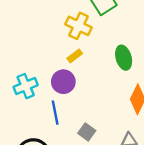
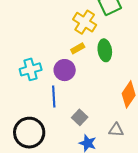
green ellipse: (124, 58) -> (105, 50), moved

